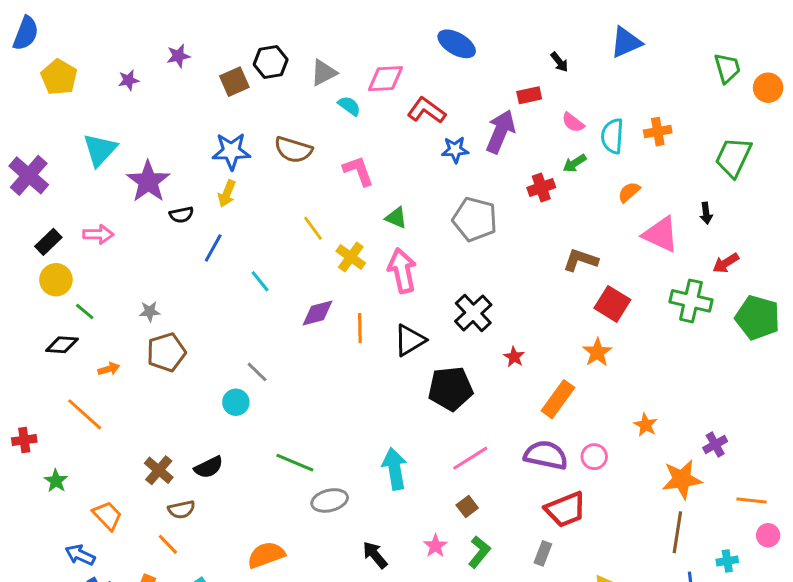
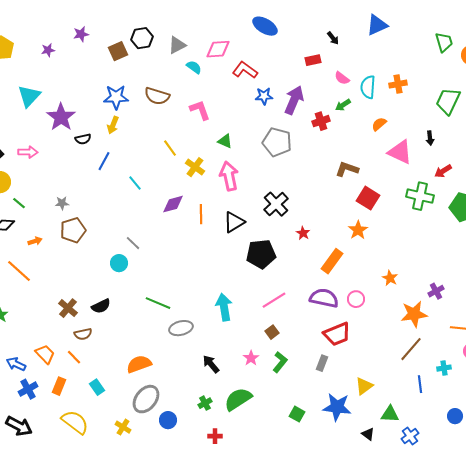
purple arrow: (500, 132) -> (294, 100), moved
orange trapezoid: (107, 516) -> (45, 354), moved
brown line: (677, 532) -> (411, 349), turned 32

